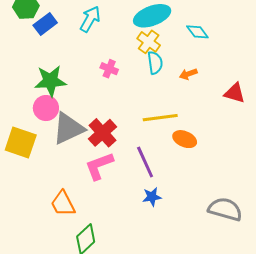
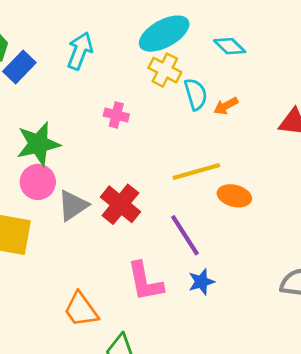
cyan semicircle: (155, 63) -> (196, 94), moved
gray triangle: (68, 129) -> (73, 205), size x0.7
pink L-shape: (99, 166) -> (145, 282), moved, turned -72

